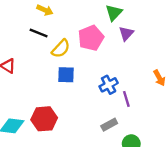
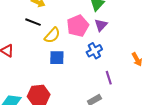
purple triangle: (126, 33) -> (101, 25), moved
blue cross: (109, 85) -> (94, 51), moved

